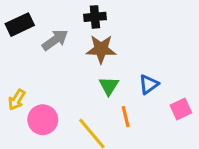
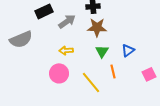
yellow arrow: (17, 100) -> (66, 50), moved, turned 56
pink square: (181, 109) -> (149, 74), moved

